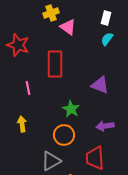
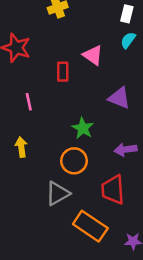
pink triangle: (68, 27) -> (93, 55), moved
red rectangle: (55, 64) -> (63, 72), size x0.6

